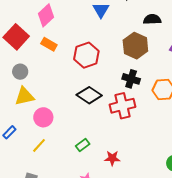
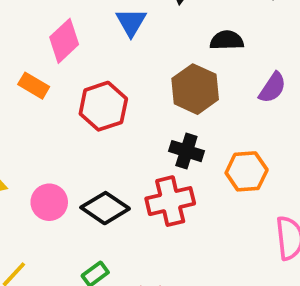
pink diamond: (46, 15) -> (64, 41), moved
black diamond: (89, 95) -> (105, 208), moved
pink circle: (43, 117) -> (49, 202), moved

